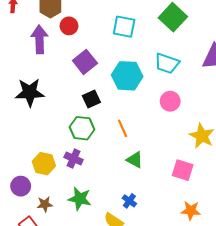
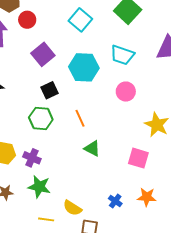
cyan square: (124, 27) -> (80, 20), turned 30
purple cross: (74, 158) -> (32, 158), moved
blue cross: (129, 201) -> (115, 201), moved

